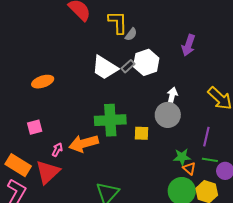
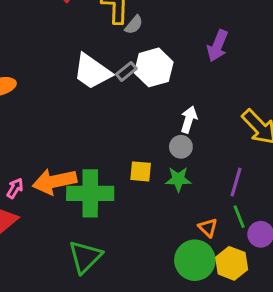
gray circle: (168, 115) -> (181, 147), size x0.6
green cross: (110, 120) -> (90, 193), moved
green star: (182, 157) -> (178, 179), moved
green line: (210, 160) -> (239, 217), turned 56

